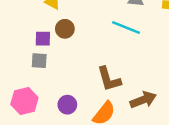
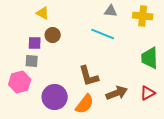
pink hexagon: (24, 101) -> (20, 82), moved
purple circle: (67, 105) -> (55, 97), size x1.6

